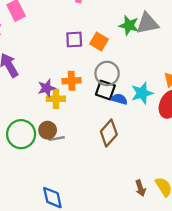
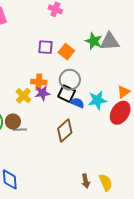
purple star: (47, 88) -> (43, 93), moved
yellow cross: (56, 99) -> (23, 96), turned 35

